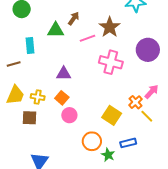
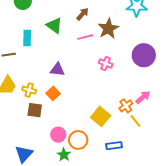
brown arrow: (74, 18) -> (83, 14), moved
green triangle: (56, 30) -> (54, 25), turned 30
pink cross: (111, 62) -> (106, 63), size x0.6
pink circle: (69, 115) -> (58, 135), moved
brown square: (29, 118) -> (35, 110), moved
green star: (108, 155) -> (64, 155), moved

